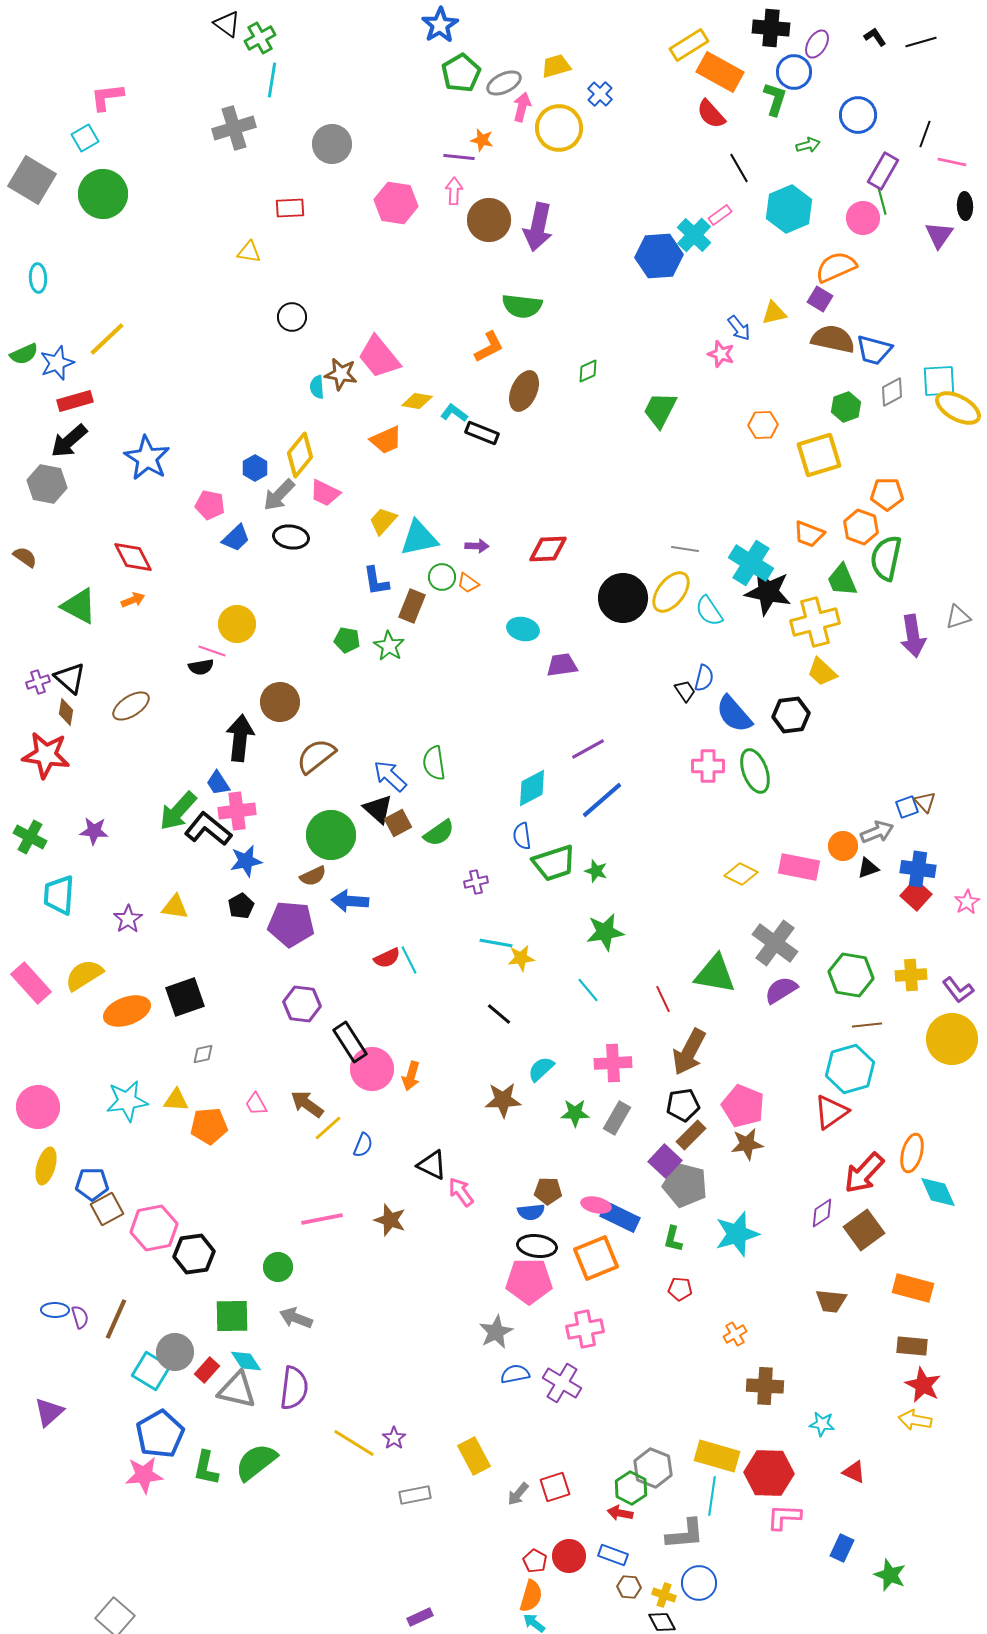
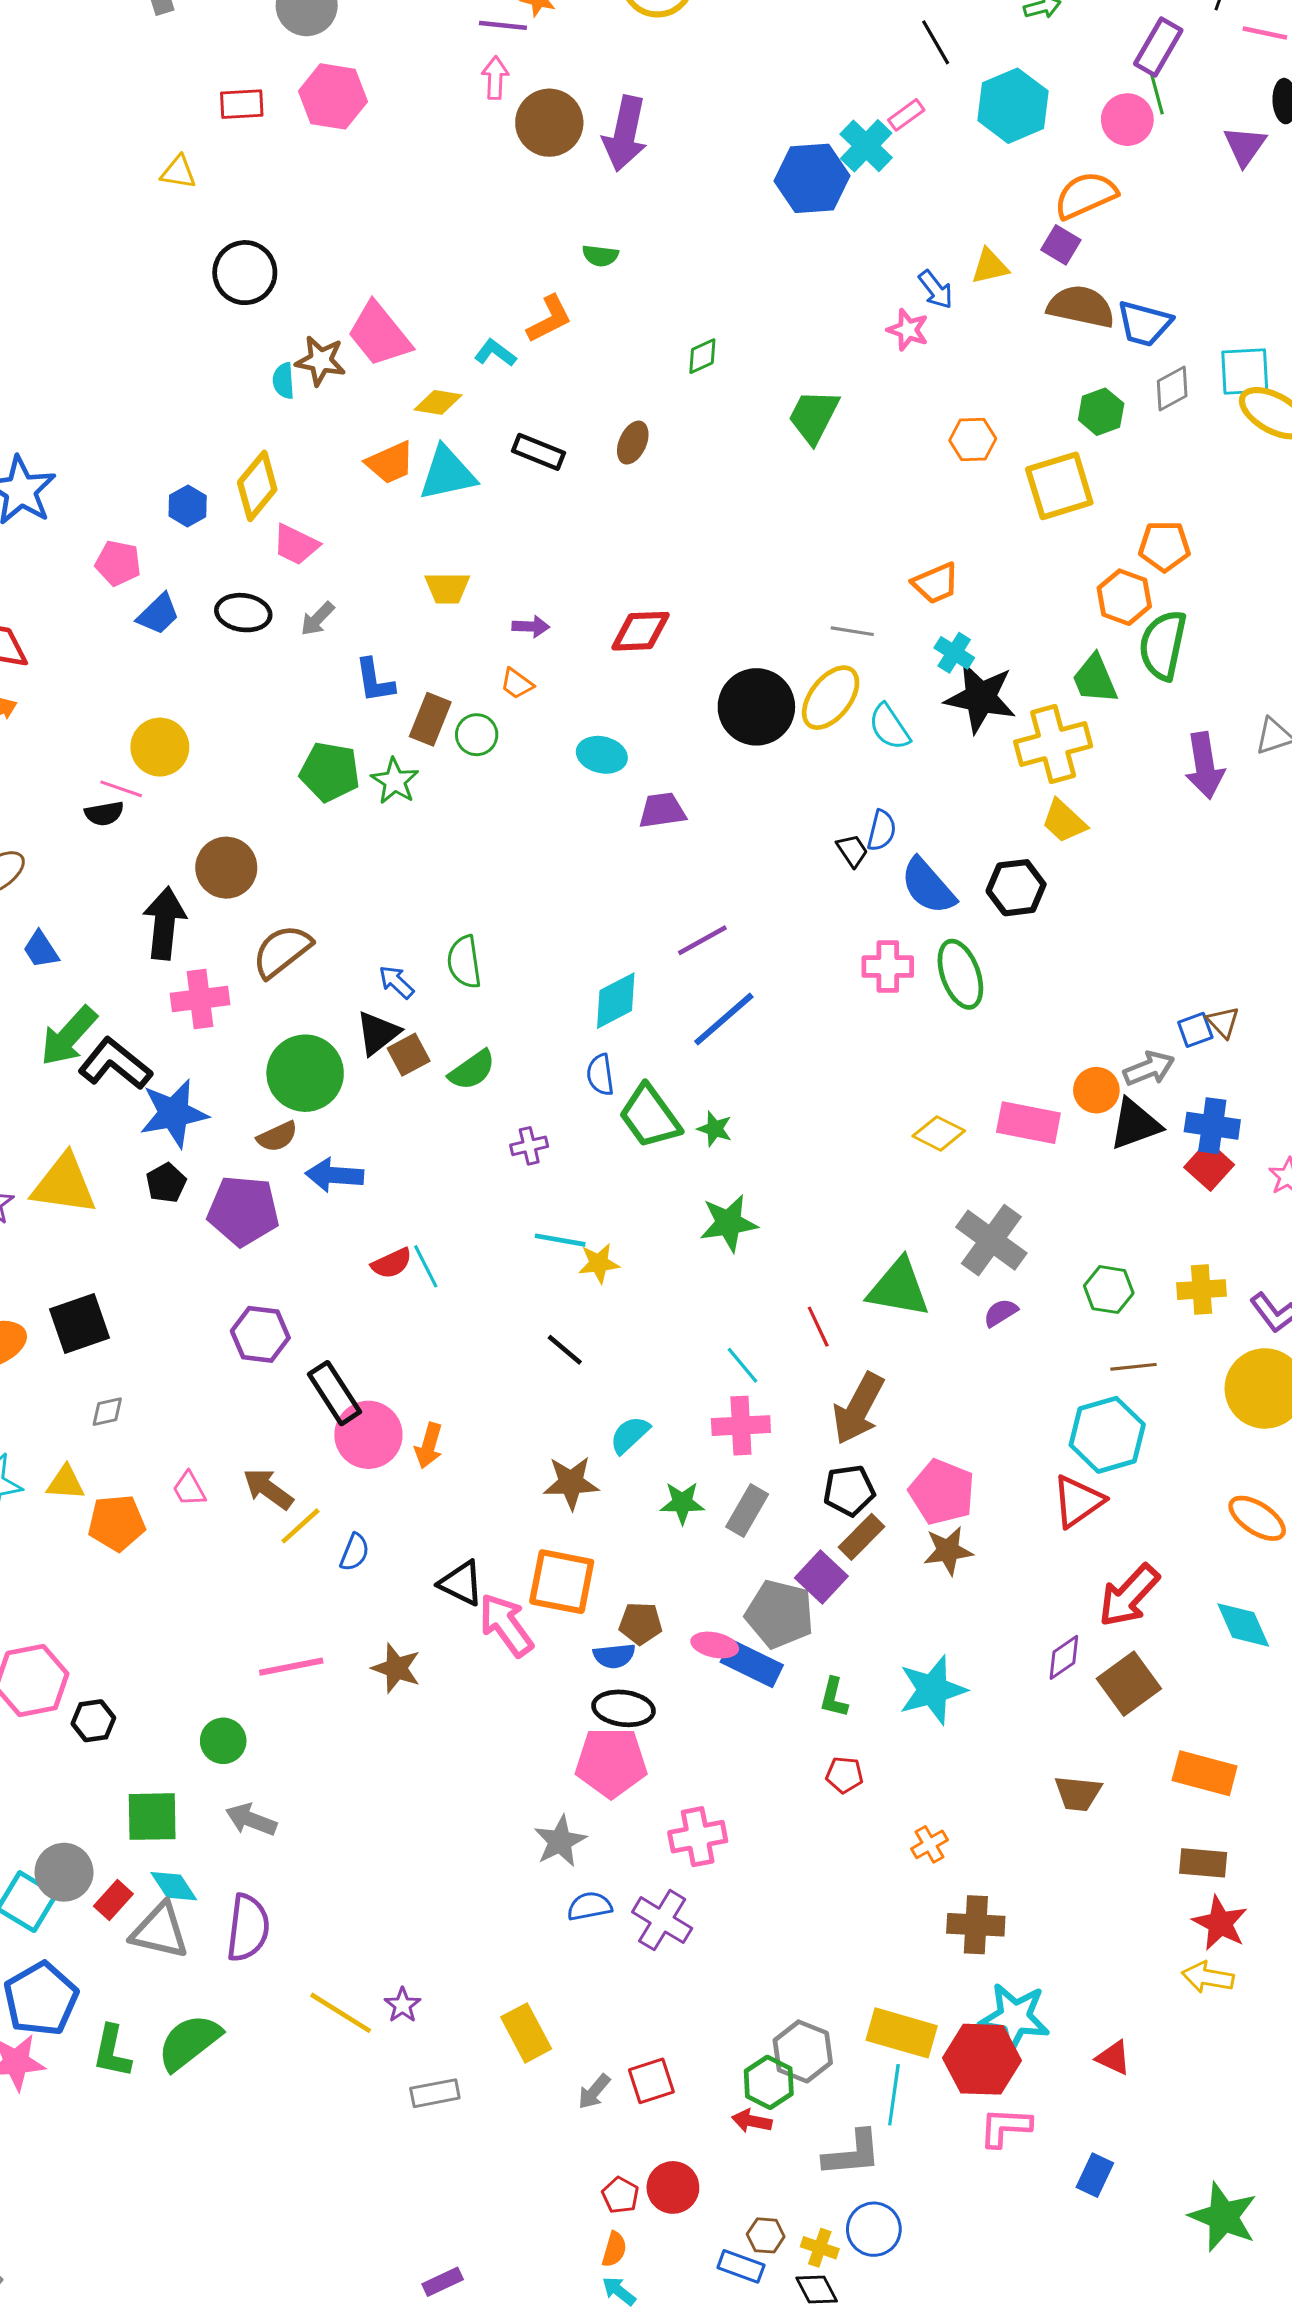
pink hexagon: (396, 203) -> (333, 96), moved
green semicircle: (522, 306) -> (600, 256), size x0.6
black circle: (292, 317) -> (245, 273), size x1.4
brown ellipse: (524, 391) -> (633, 443), moved, size x0.7
cyan L-shape: (454, 413) -> (495, 353), moved
gray arrow: (279, 495) -> (317, 619), moved, size x0.7
yellow trapezoid: (383, 521) -> (447, 588), moved, turned -132
orange trapezoid: (809, 534) -> (936, 583), moved, turned -44
cyan triangle: (419, 538) -> (447, 474), moved
cyan cross: (751, 563) -> (954, 653), size x0.6
green circle: (442, 577) -> (477, 735), moved
green pentagon: (347, 640) -> (330, 772), size x1.5
blue arrow: (390, 776) -> (396, 982), size x0.7
blue trapezoid: (218, 783) -> (41, 950), moved
black triangle: (378, 809) -> (378, 1033), turned 40
pink cross: (237, 811) -> (200, 999), moved
blue star: (246, 861) -> (174, 1113), size x1.4
green trapezoid: (554, 863) -> (650, 1116), turned 72
black triangle: (868, 868) -> (1135, 1124), size x1.6
yellow triangle: (175, 907) -> (64, 1184), size x1.6
green hexagon: (851, 975) -> (1109, 1290), size x0.7
cyan line: (588, 990) -> (742, 1365), moved
purple semicircle: (781, 990) -> (1001, 1313), size x0.7
orange ellipse: (912, 1153) -> (1257, 1518), moved, turned -72
gray pentagon: (685, 1185) -> (780, 1614), moved
pink arrow: (461, 1192) -> (506, 1625), size x1.4
black hexagon: (194, 1254) -> (93, 1721), size x0.7
orange square: (596, 1258) -> (562, 1582), moved, turned 33
cyan star: (822, 1424) -> (1014, 2017), moved, size x1.8
blue rectangle: (613, 1555) -> (741, 2266), moved
green star: (890, 1575) -> (1223, 2217), moved, size x1.4
orange semicircle: (531, 1596) -> (614, 2249), size x0.7

